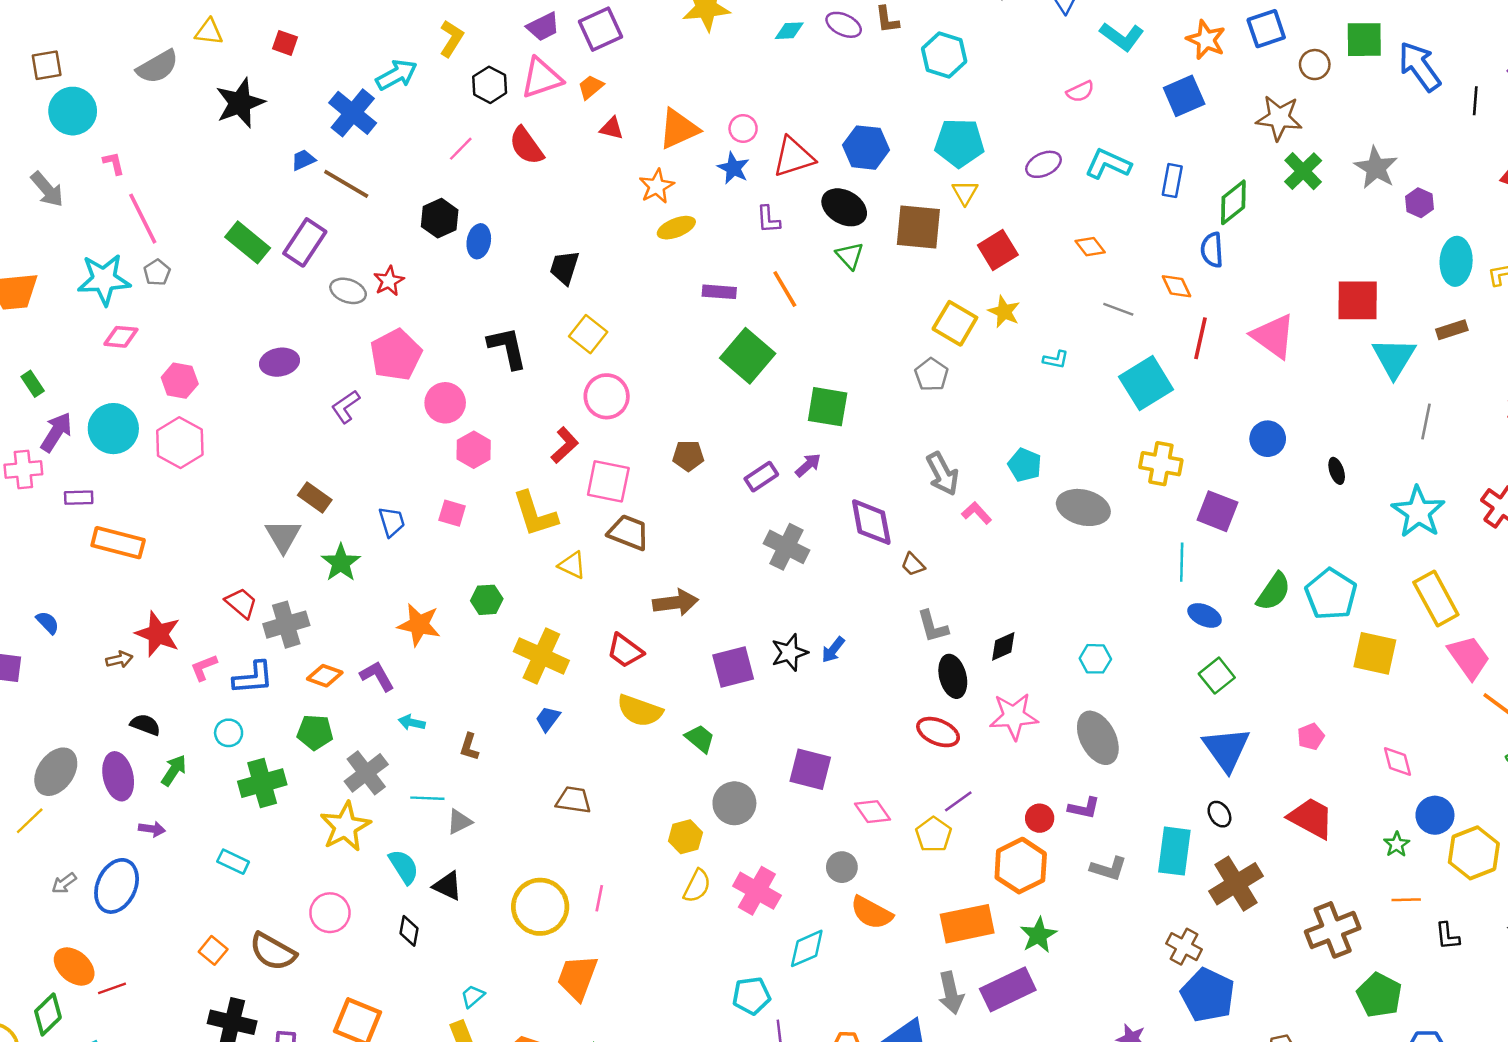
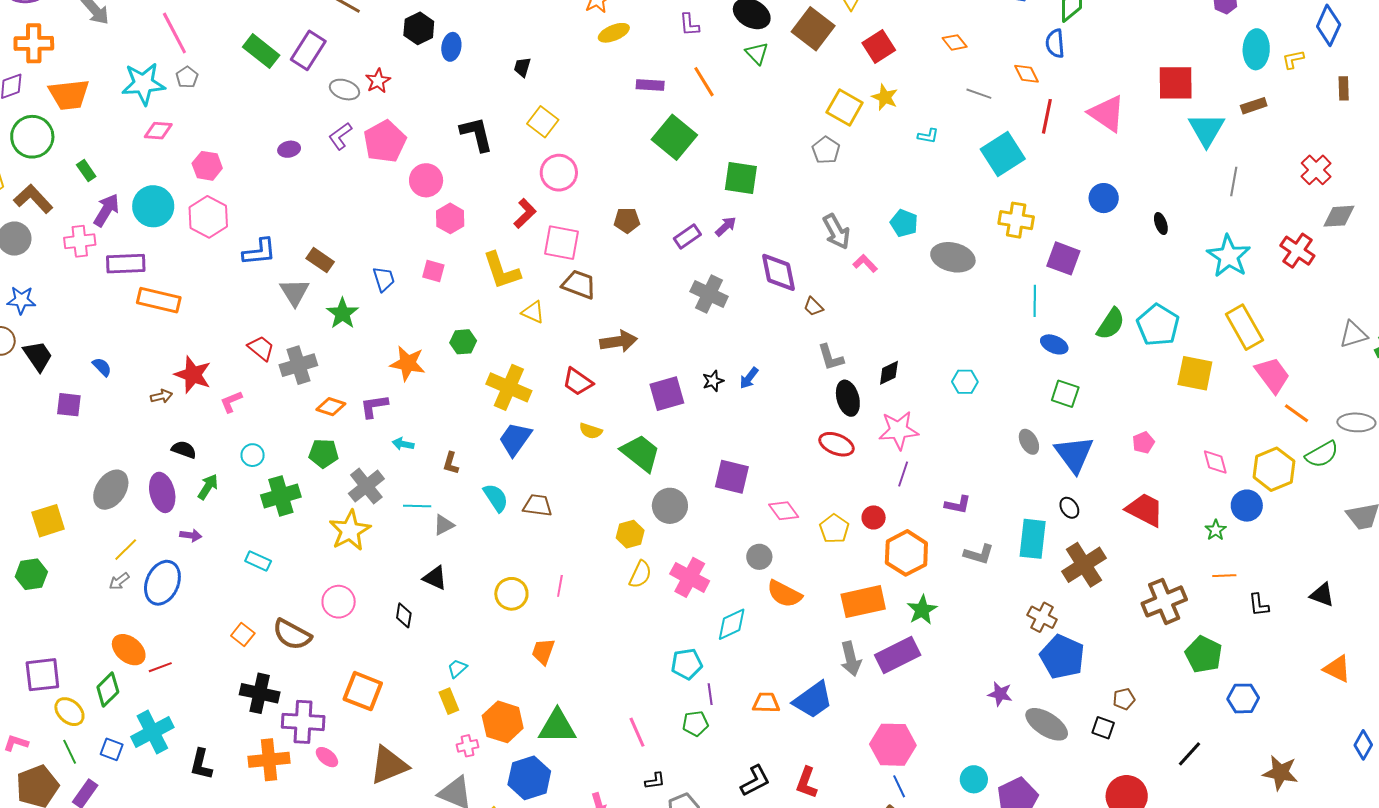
brown square: (918, 227) -> (813, 29), turned 33
black trapezoid: (564, 268) -> (522, 67), size x0.7
purple ellipse: (279, 362) -> (289, 149), size x0.7
purple L-shape: (346, 407) -> (340, 136), moved
purple rectangle: (79, 498) -> (126, 264), size x1.6
black star: (789, 653) -> (713, 381), size x0.7
purple L-shape: (377, 676) -> (374, 406), turned -68
green square: (1217, 676) -> (1065, 394), turned -32
blue L-shape: (253, 678) -> (259, 252), moved
yellow semicircle: (640, 711) -> (591, 431), size x0.6
blue trapezoid: (548, 719) -> (515, 439), size x1.6
green trapezoid: (700, 738) -> (641, 453), size x1.6
gray ellipse: (1098, 738) -> (1029, 442), moved, size x0.6
purple line: (958, 801) -> (903, 474), moved, turned -35
red circle: (1040, 818) -> (874, 517), moved
yellow line: (30, 821) -> (126, 550), moved
yellow hexagon: (1474, 853) -> (1274, 469), moved
cyan semicircle: (404, 867) -> (496, 498), moved
yellow circle: (540, 907) -> (511, 594), size x0.7
orange trapezoid: (577, 977) -> (543, 651), size x0.7

